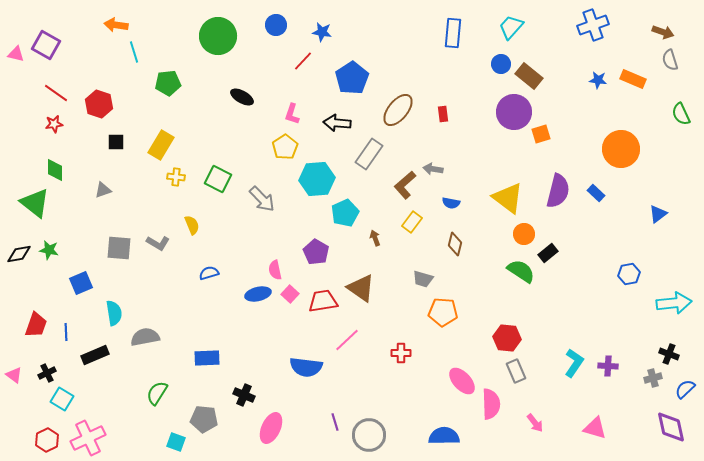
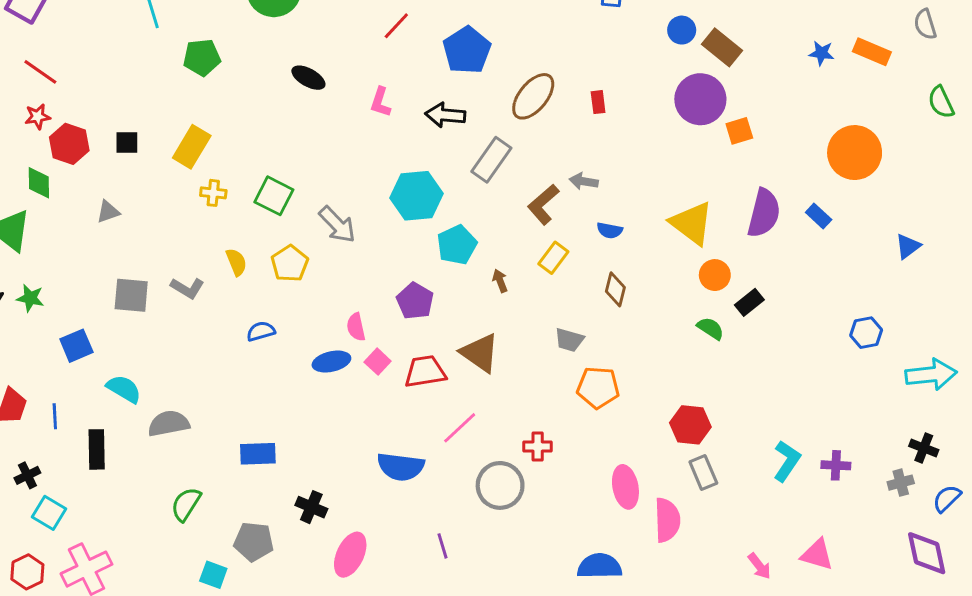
red hexagon: (99, 104) -> (69, 144), moved
yellow pentagon: (285, 147) -> (290, 264), moved
green semicircle: (521, 271) -> (710, 328), size x0.7
cyan semicircle: (114, 313) -> (124, 389), turned -50
black rectangle: (95, 355) -> (97, 449), turned -68
pink ellipse: (462, 381) -> (625, 487), turned 32
pink arrow: (535, 423) -> (759, 566), moved
gray circle: (369, 435) -> (500, 485), moved

